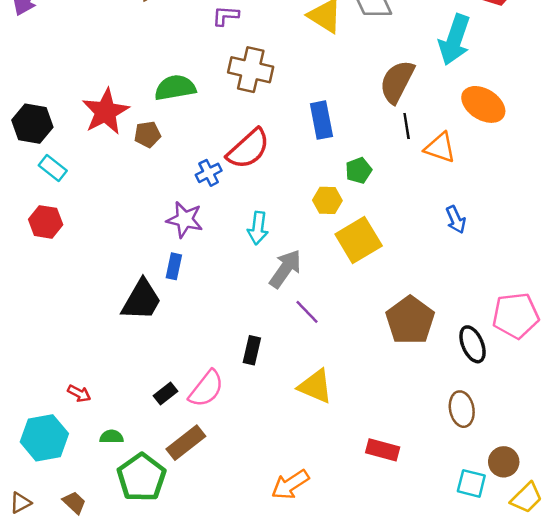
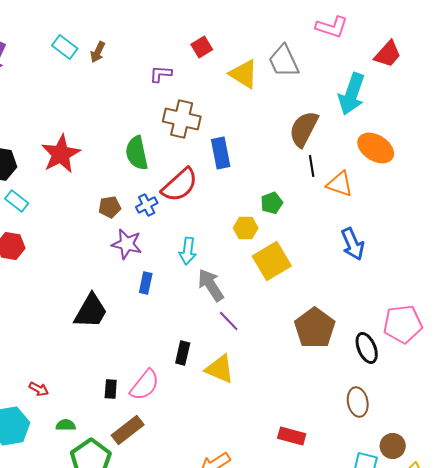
green semicircle: (175, 88) -> (137, 153), moved, turned -92
blue rectangle: (321, 120) -> (221, 153), moved
brown pentagon: (148, 134) -> (110, 207), moved
blue arrow: (456, 220) -> (353, 244), size x1.4
blue rectangle: (174, 266) -> (146, 283), moved
gray arrow: (285, 269) -> (211, 285), turned -68
yellow triangle: (315, 386) -> (220, 369), moved
black rectangle: (165, 393) -> (111, 389), turned -48

